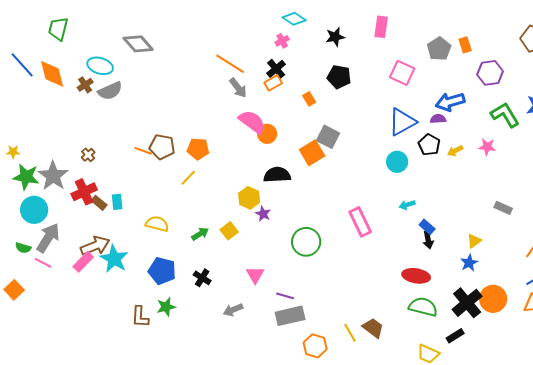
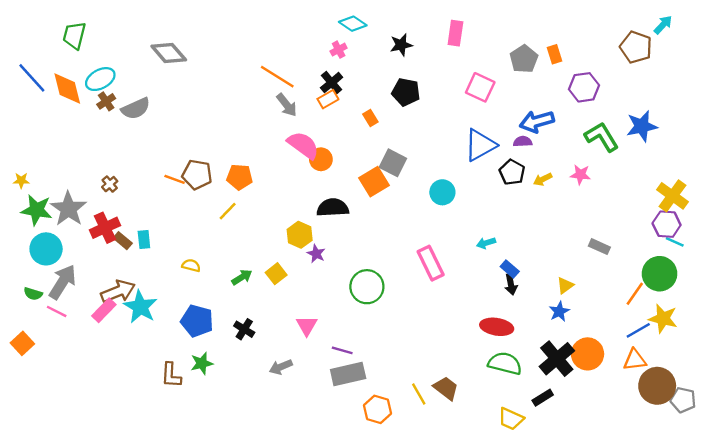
cyan ellipse: (100, 66) -> (100, 79), moved, turned -45
cyan circle: (397, 162) -> (442, 192), moved
yellow semicircle: (157, 224) -> (191, 265), size x0.7

